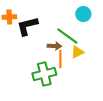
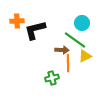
cyan circle: (83, 14) -> (82, 23), moved
green cross: (44, 74) -> (52, 78), size x0.6

